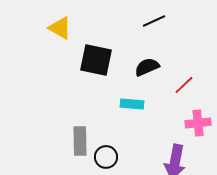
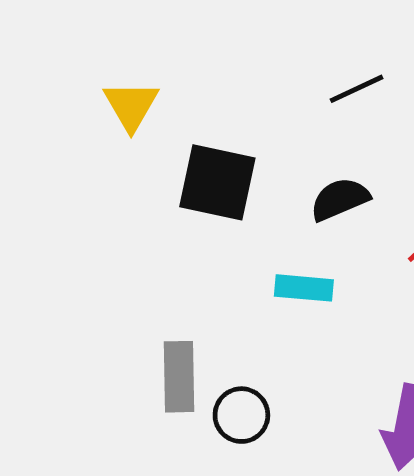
yellow triangle: (60, 28) -> (131, 106), turned 30

